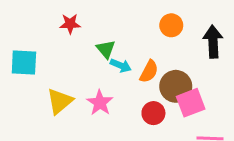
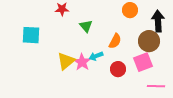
cyan arrow: (121, 65) -> (96, 56), moved, turned 136
brown circle: (176, 86) -> (149, 41), moved
yellow triangle: (60, 101) -> (66, 61), moved

